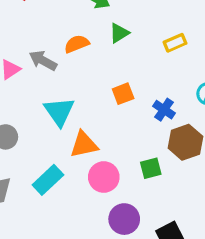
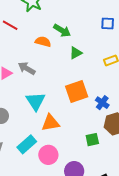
orange semicircle: (77, 44) -> (43, 42), moved, turned 35
orange square: (123, 94) -> (77, 92), size x1.6
pink circle: (104, 177) -> (48, 155), moved

